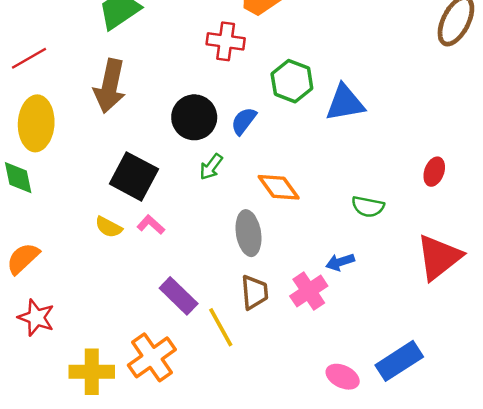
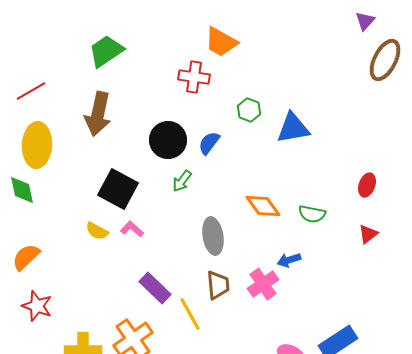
green hexagon: (292, 81) -> (249, 110), size x0.7
orange diamond: (279, 187) -> (263, 206), moved
red triangle: (439, 257) -> (368, 234), moved, size x0.5

